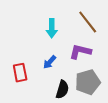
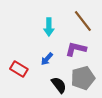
red rectangle: (20, 73) -> (19, 69), turned -48
black semicircle: (62, 90) -> (59, 85), turned -54

